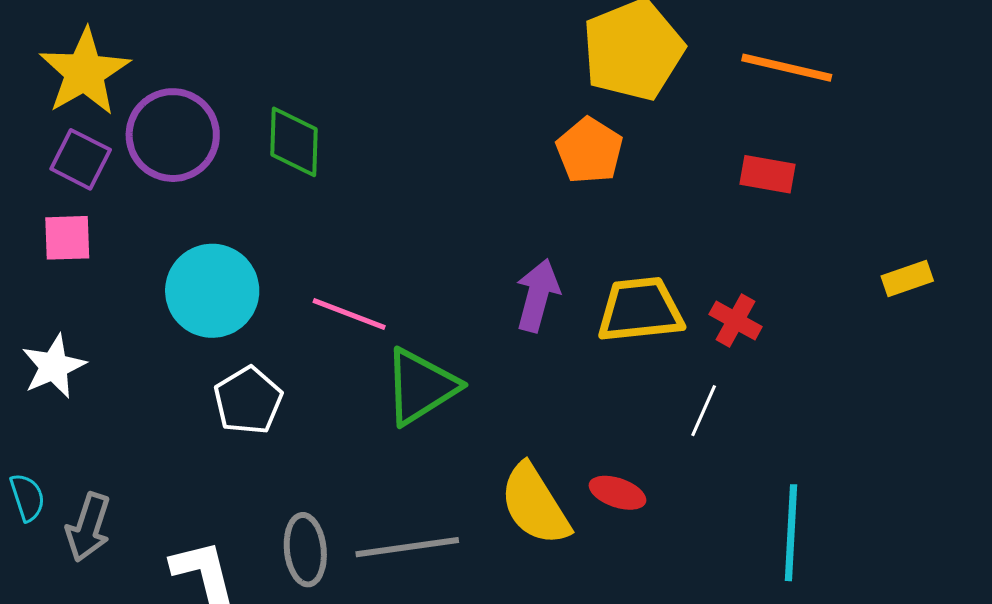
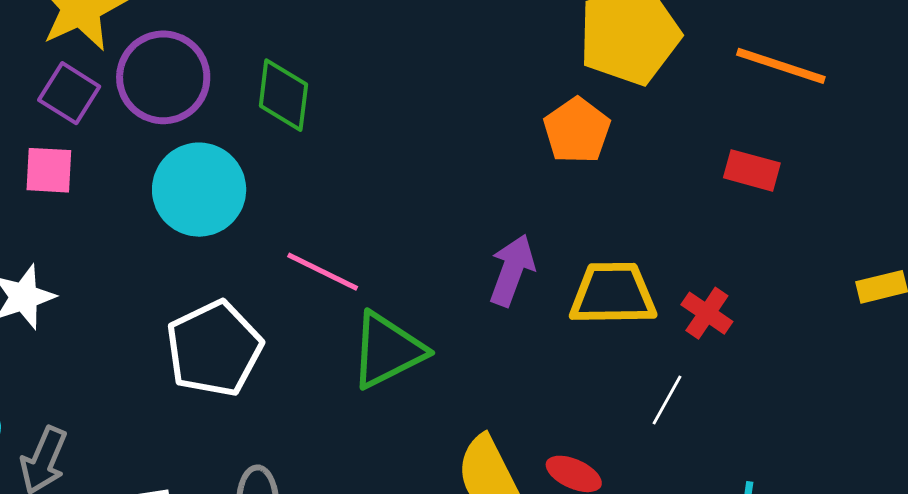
cyan circle: (212, 291) -> (199, 190), moved
white pentagon: (248, 401) -> (214, 349), size x1.4

